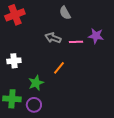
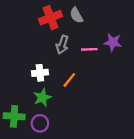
red cross: (15, 15) -> (51, 18), moved
gray arrow: (53, 38) -> (62, 45), turned -91
white cross: (14, 61) -> (40, 73), moved

